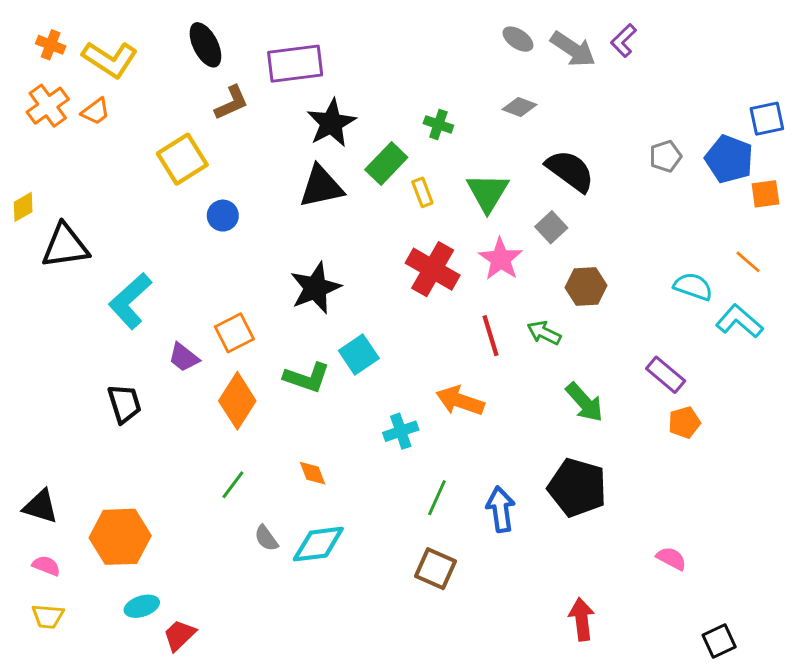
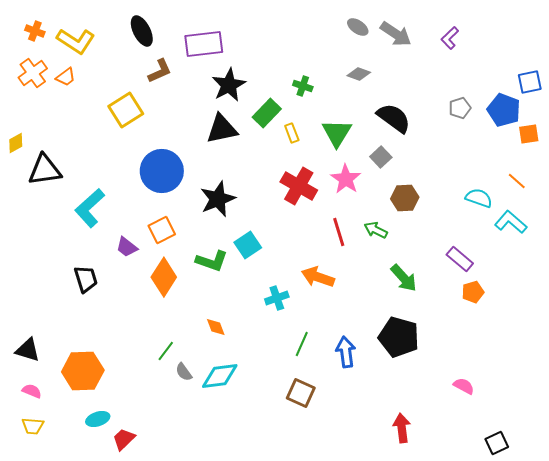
purple L-shape: (624, 41) -> (450, 38), moved
blue circle: (223, 216) -> (162, 171), moved, size x2.0
green line: (233, 485) -> (166, 351), moved

